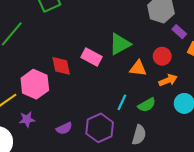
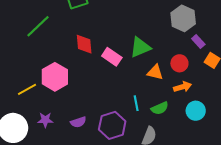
red diamond: (61, 66) -> (84, 44), moved
cyan line: (122, 102) -> (136, 103), turned -42
purple star: (27, 119) -> (45, 120), moved

